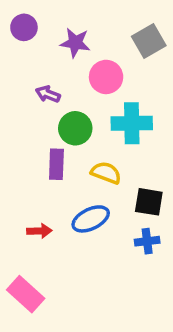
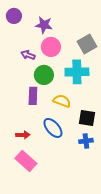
gray square: (149, 41) -> (87, 44), moved
pink circle: (106, 77) -> (51, 47), moved
blue ellipse: (91, 219) -> (53, 128), turned 75
pink rectangle: (26, 294) -> (26, 161), moved

